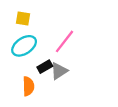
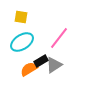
orange semicircle: (28, 86) -> (29, 69), moved, turned -120

